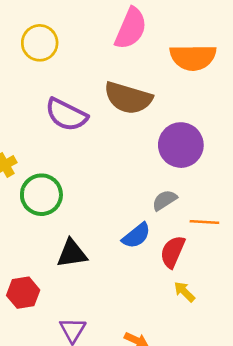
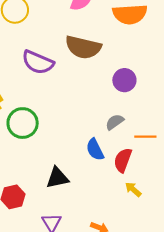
purple circle: (181, 145) -> (124, 80), size x0.7
blue semicircle: (136, 236) -> (95, 150), turned 105
black triangle: (72, 253) -> (57, 178), moved

